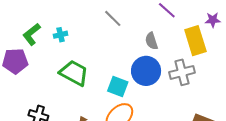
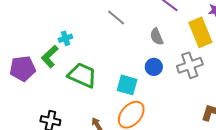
green L-shape: (32, 34) -> (50, 57), moved
blue circle: (146, 71) -> (154, 67), size x0.6

